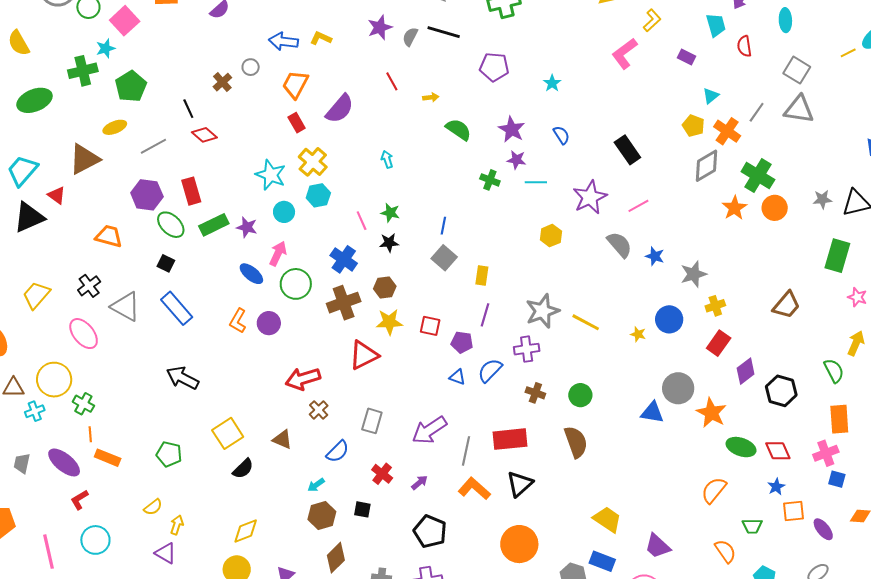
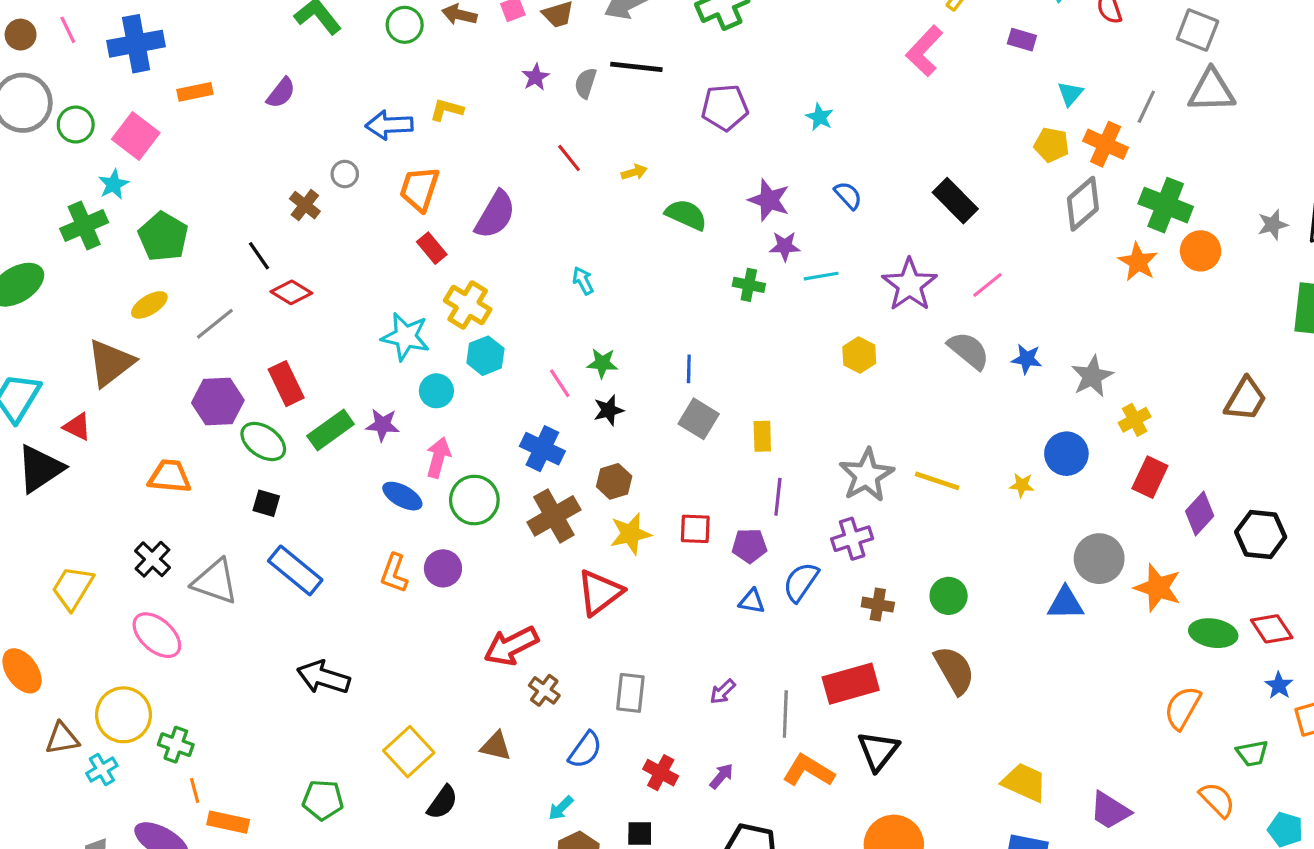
purple star: (380, 27) -> (536, 77), size x0.7
purple arrow: (429, 430) -> (723, 692), size x0.5

